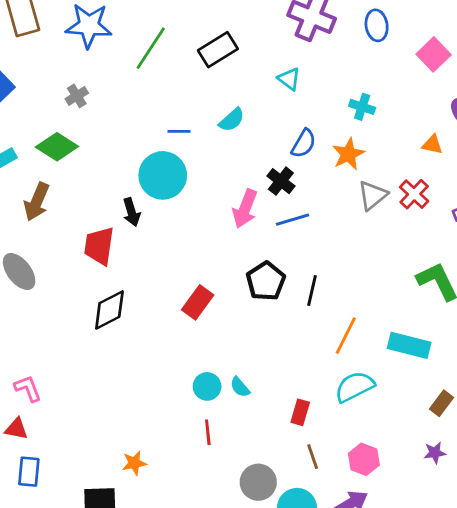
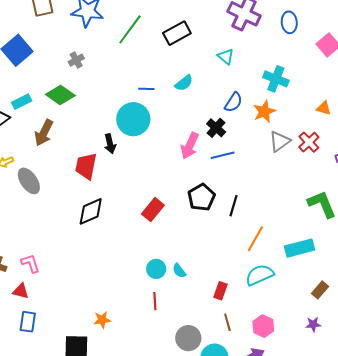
cyan cross: (362, 107) -> (276, 79), size x1.4
cyan rectangle: (409, 345) -> (300, 248), turned -32

